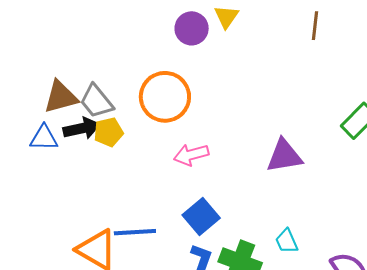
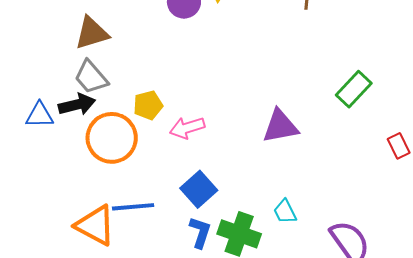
brown triangle: (61, 97) -> (92, 33), moved
orange circle: (165, 97) -> (112, 138), moved
yellow pentagon: (108, 132) -> (148, 105), moved

